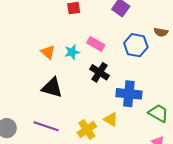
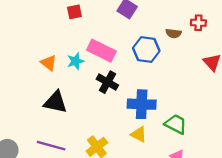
pink rectangle: (96, 44) -> (101, 51), size x1.4
yellow triangle: (111, 119) -> (139, 134), moved

